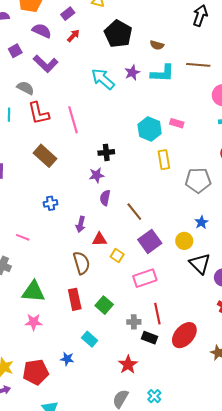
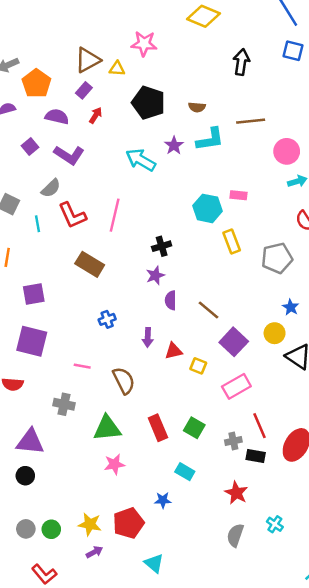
gray semicircle: (25, 88) -> (51, 188), turned 120
pink line: (73, 120) -> (115, 215), turned 40
brown semicircle: (81, 263) -> (124, 381), moved

